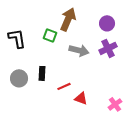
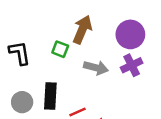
purple circle: (107, 23) -> (130, 34), size x1.5
black rectangle: (42, 73) -> (50, 96), size x1.5

